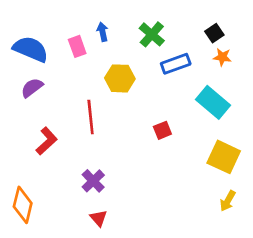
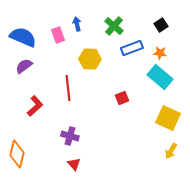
orange star: (222, 57) -> (160, 53), moved
purple cross: (93, 181) -> (70, 136), turned -30

